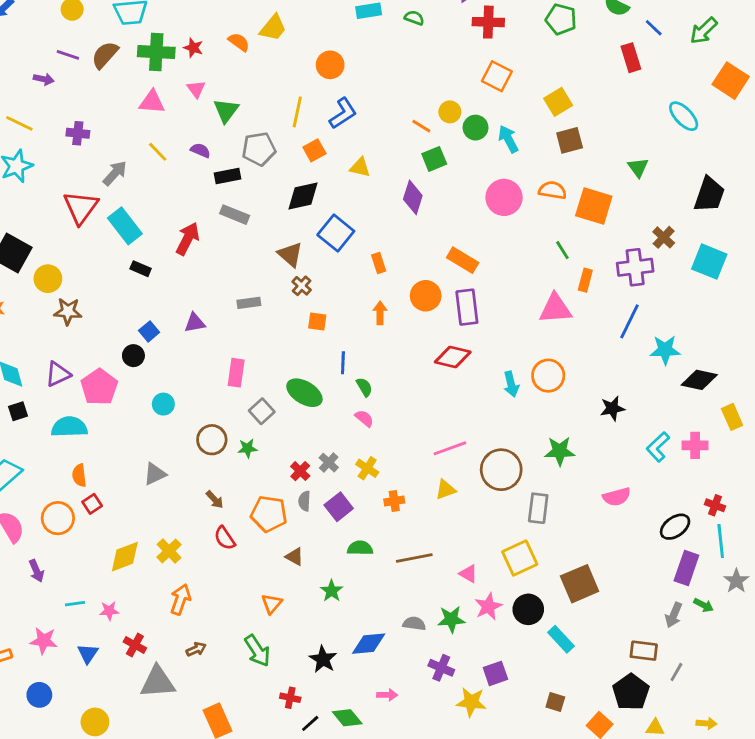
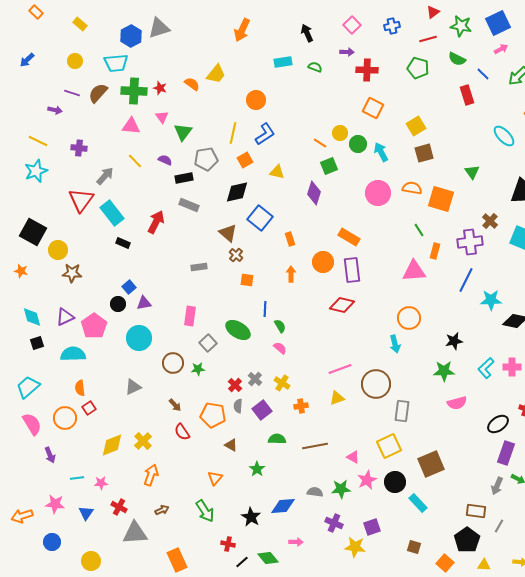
purple triangle: (195, 323) -> (144, 303), moved
cyan arrow: (511, 384) -> (395, 344), moved
cyan circle: (163, 404) -> (139, 338), size x1.6
green star: (560, 451) -> (444, 371), moved

